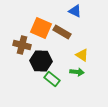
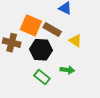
yellow triangle: (82, 55) -> (75, 41), moved
black hexagon: (41, 61) -> (41, 50), moved

